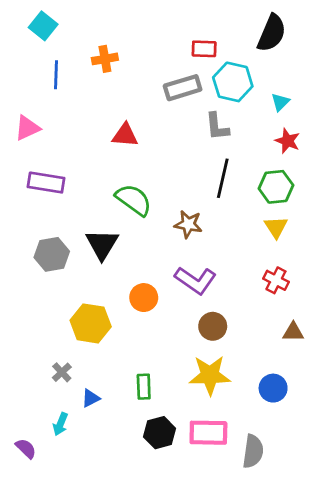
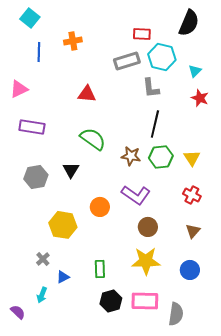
green hexagon: (276, 187) -> (161, 157), moved
black triangle: (102, 244) -> (71, 170), size x0.7
brown triangle: (293, 332) -> (193, 231), moved, turned -49

